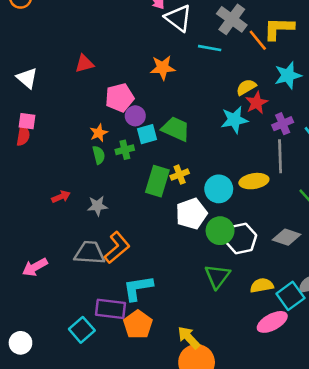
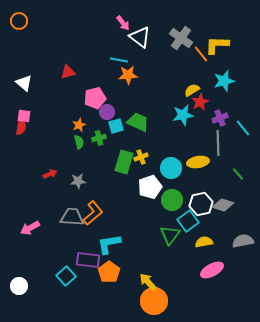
cyan line: (210, 48) -> (119, 60), moved
white hexagon: (241, 238) -> (201, 204), moved
cyan square: (290, 296) -> (188, 221), moved

